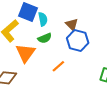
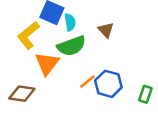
green semicircle: (45, 38) -> (71, 46), size x1.6
blue hexagon: (78, 41) -> (108, 84), moved

